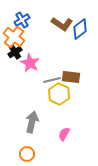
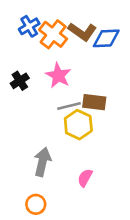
blue diamond: (80, 29) -> (106, 38), turned 35
orange cross: (14, 37) -> (53, 34), moved
black cross: (15, 52) -> (20, 81), moved
pink star: (30, 63) -> (58, 75), moved

